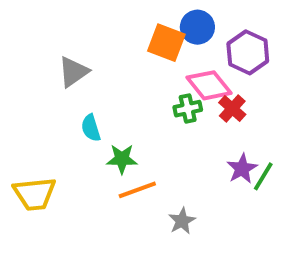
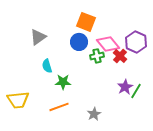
blue circle: (197, 27) -> (79, 42), moved
purple hexagon: (248, 52) -> (136, 42), moved
orange line: (137, 190) -> (59, 107), moved

